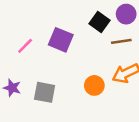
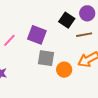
gray square: (45, 92) -> (46, 58), moved

